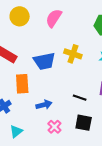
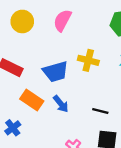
orange rectangle: (22, 84) -> (32, 100), turned -48
blue arrow: (44, 105) -> (61, 104), moved, turned 70

